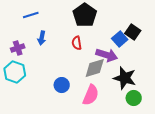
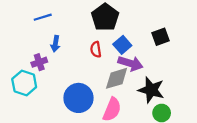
black square: (133, 32) -> (160, 37), turned 35
blue square: (120, 39) -> (122, 45), moved
purple cross: (18, 48) -> (39, 62), moved
blue circle: (62, 85) -> (78, 98), size x1.6

